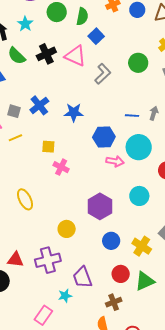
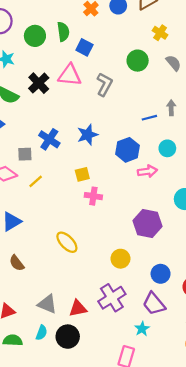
yellow square: (48, 147) -> (82, 174), moved
cyan circle: (139, 147) -> (167, 148), size x0.6
blue circle: (111, 241) -> (161, 274), moved

